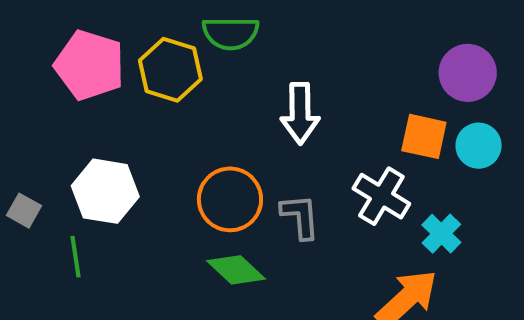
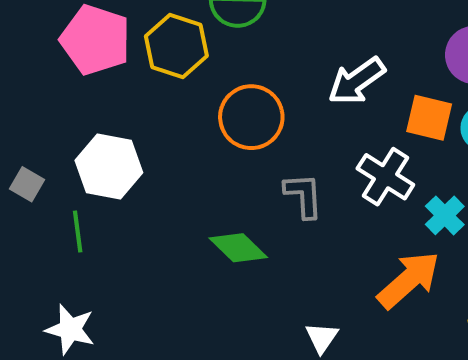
white arrow: (300, 113) -> (357, 81), moved, turned 54
orange circle: (230, 199) -> (251, 117), moved

